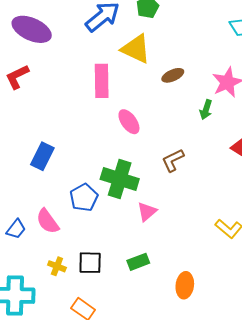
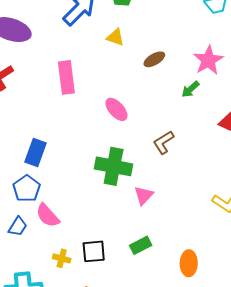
yellow triangle: (136, 49) -> (115, 37), size x0.6
pink rectangle: (102, 81) -> (66, 77), moved
green arrow: (206, 110) -> (190, 89), turned 36
blue pentagon: (84, 198) -> (27, 189), moved

